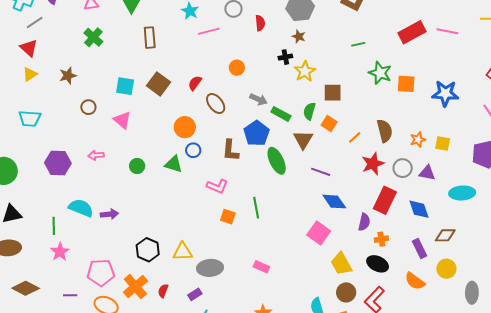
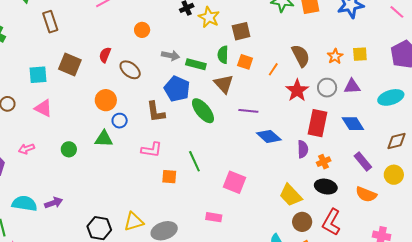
pink square: (319, 233) -> (234, 182), moved
brown diamond: (445, 235) -> (396, 141), moved

